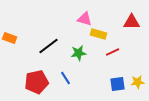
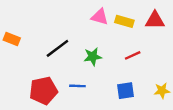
yellow rectangle: (99, 34) -> (124, 21), moved
blue line: (66, 78) -> (77, 86), turned -56
blue square: (118, 84) -> (126, 91), moved

